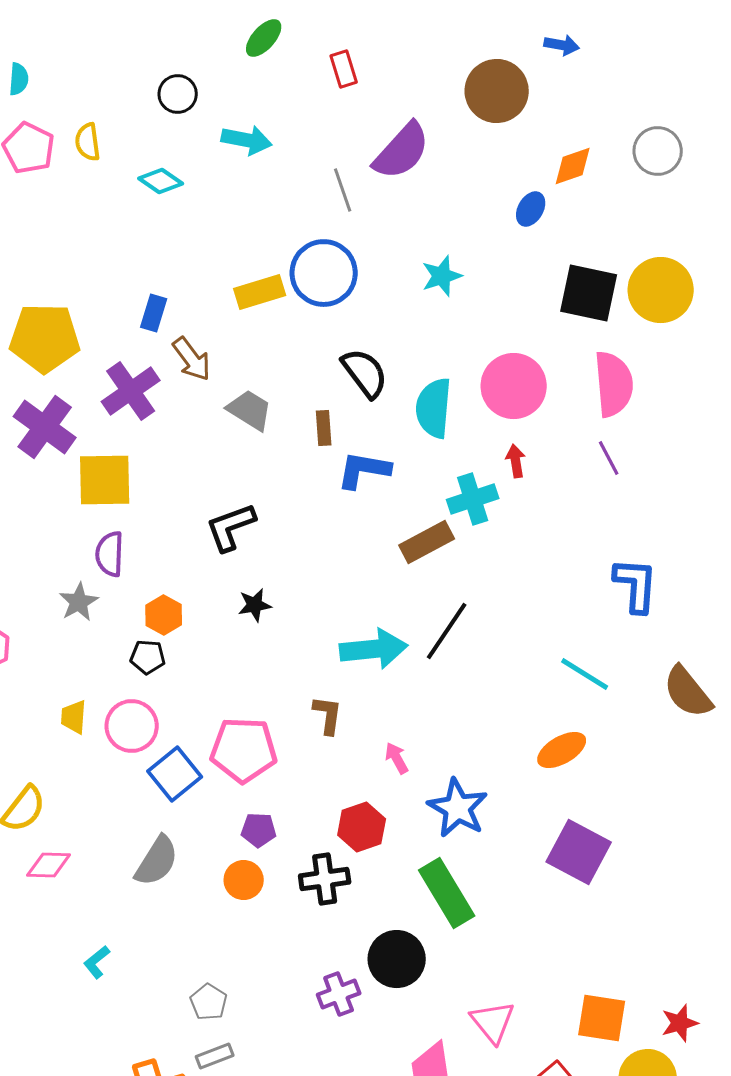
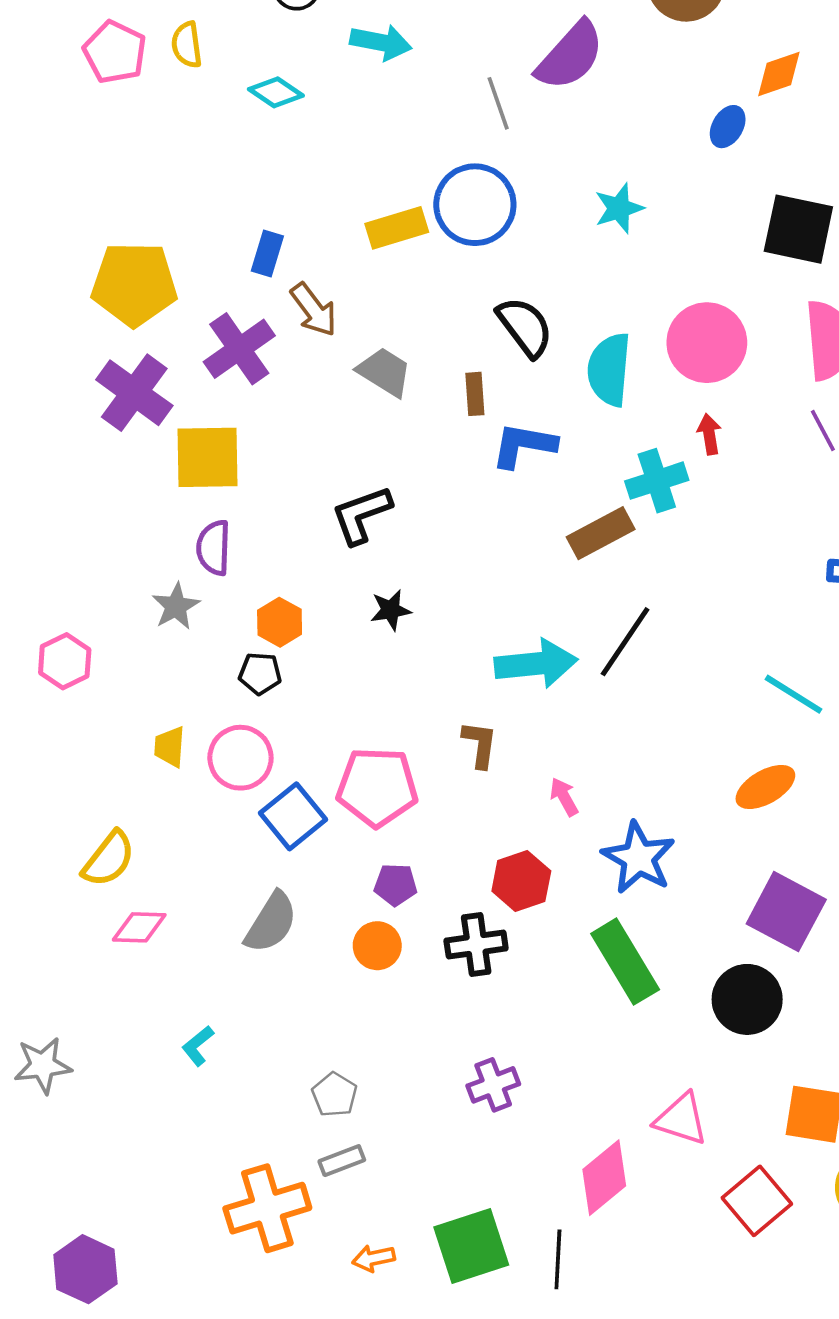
black circle: (397, 959) -> (747, 999), moved
pink triangle: (493, 1022) -> (681, 1119), turned -33

